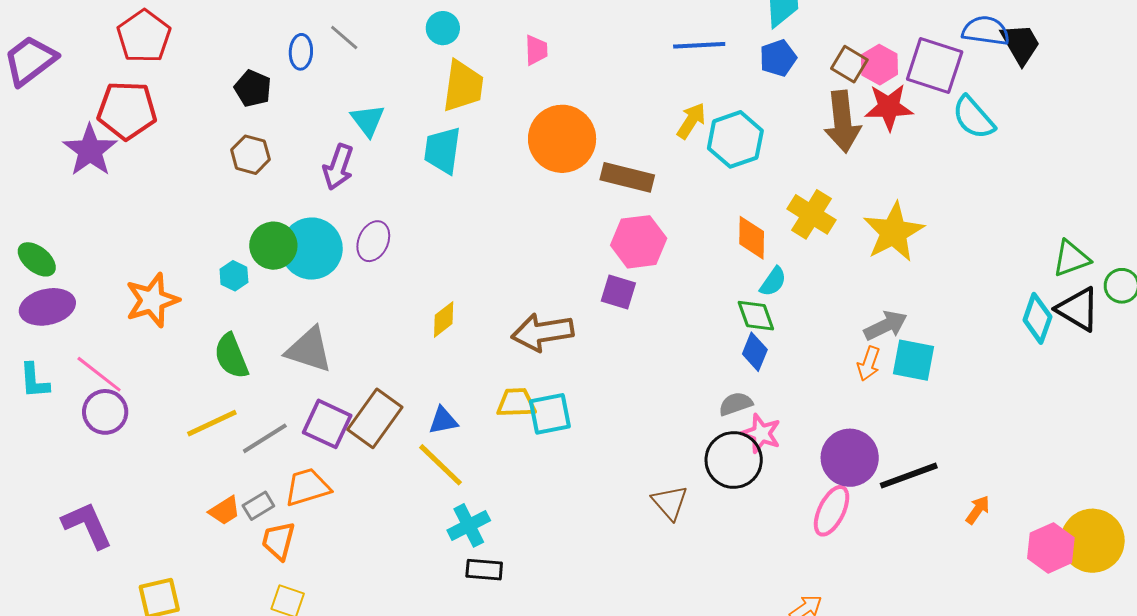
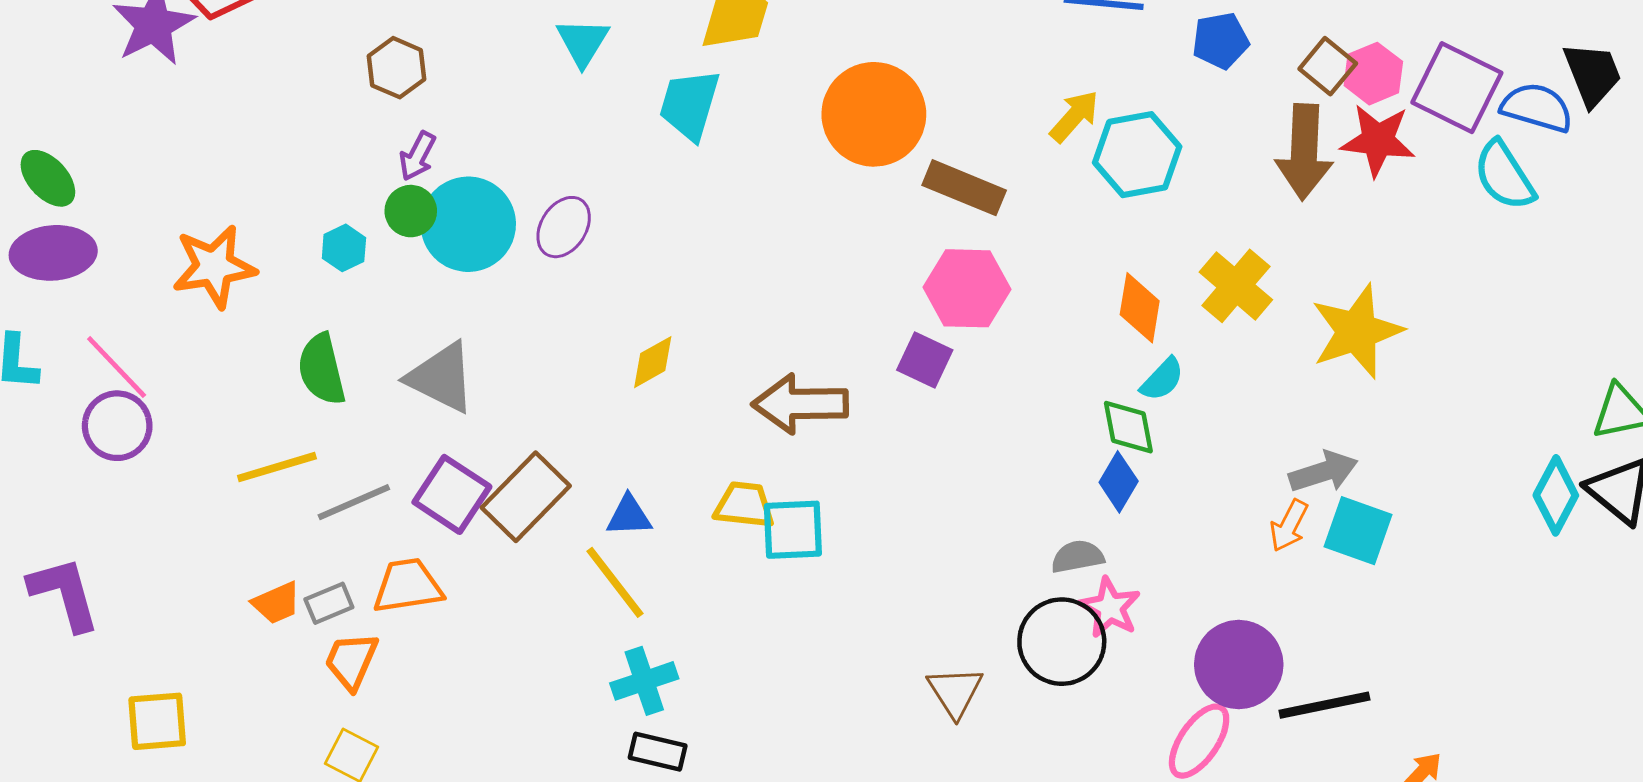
blue semicircle: (986, 31) -> (1537, 108), moved
purple arrow: (338, 167) -> (417, 156), moved, size x0.7
green circle: (273, 246) -> (411, 211), size x0.7

